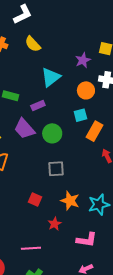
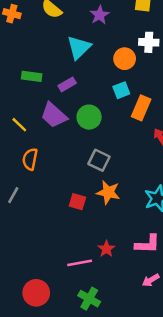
purple star: (83, 60) -> (100, 15), moved
gray square: (56, 169) -> (99, 160), turned 36
orange star: (70, 201) -> (108, 192), moved
red star: (55, 224) -> (106, 249), moved

